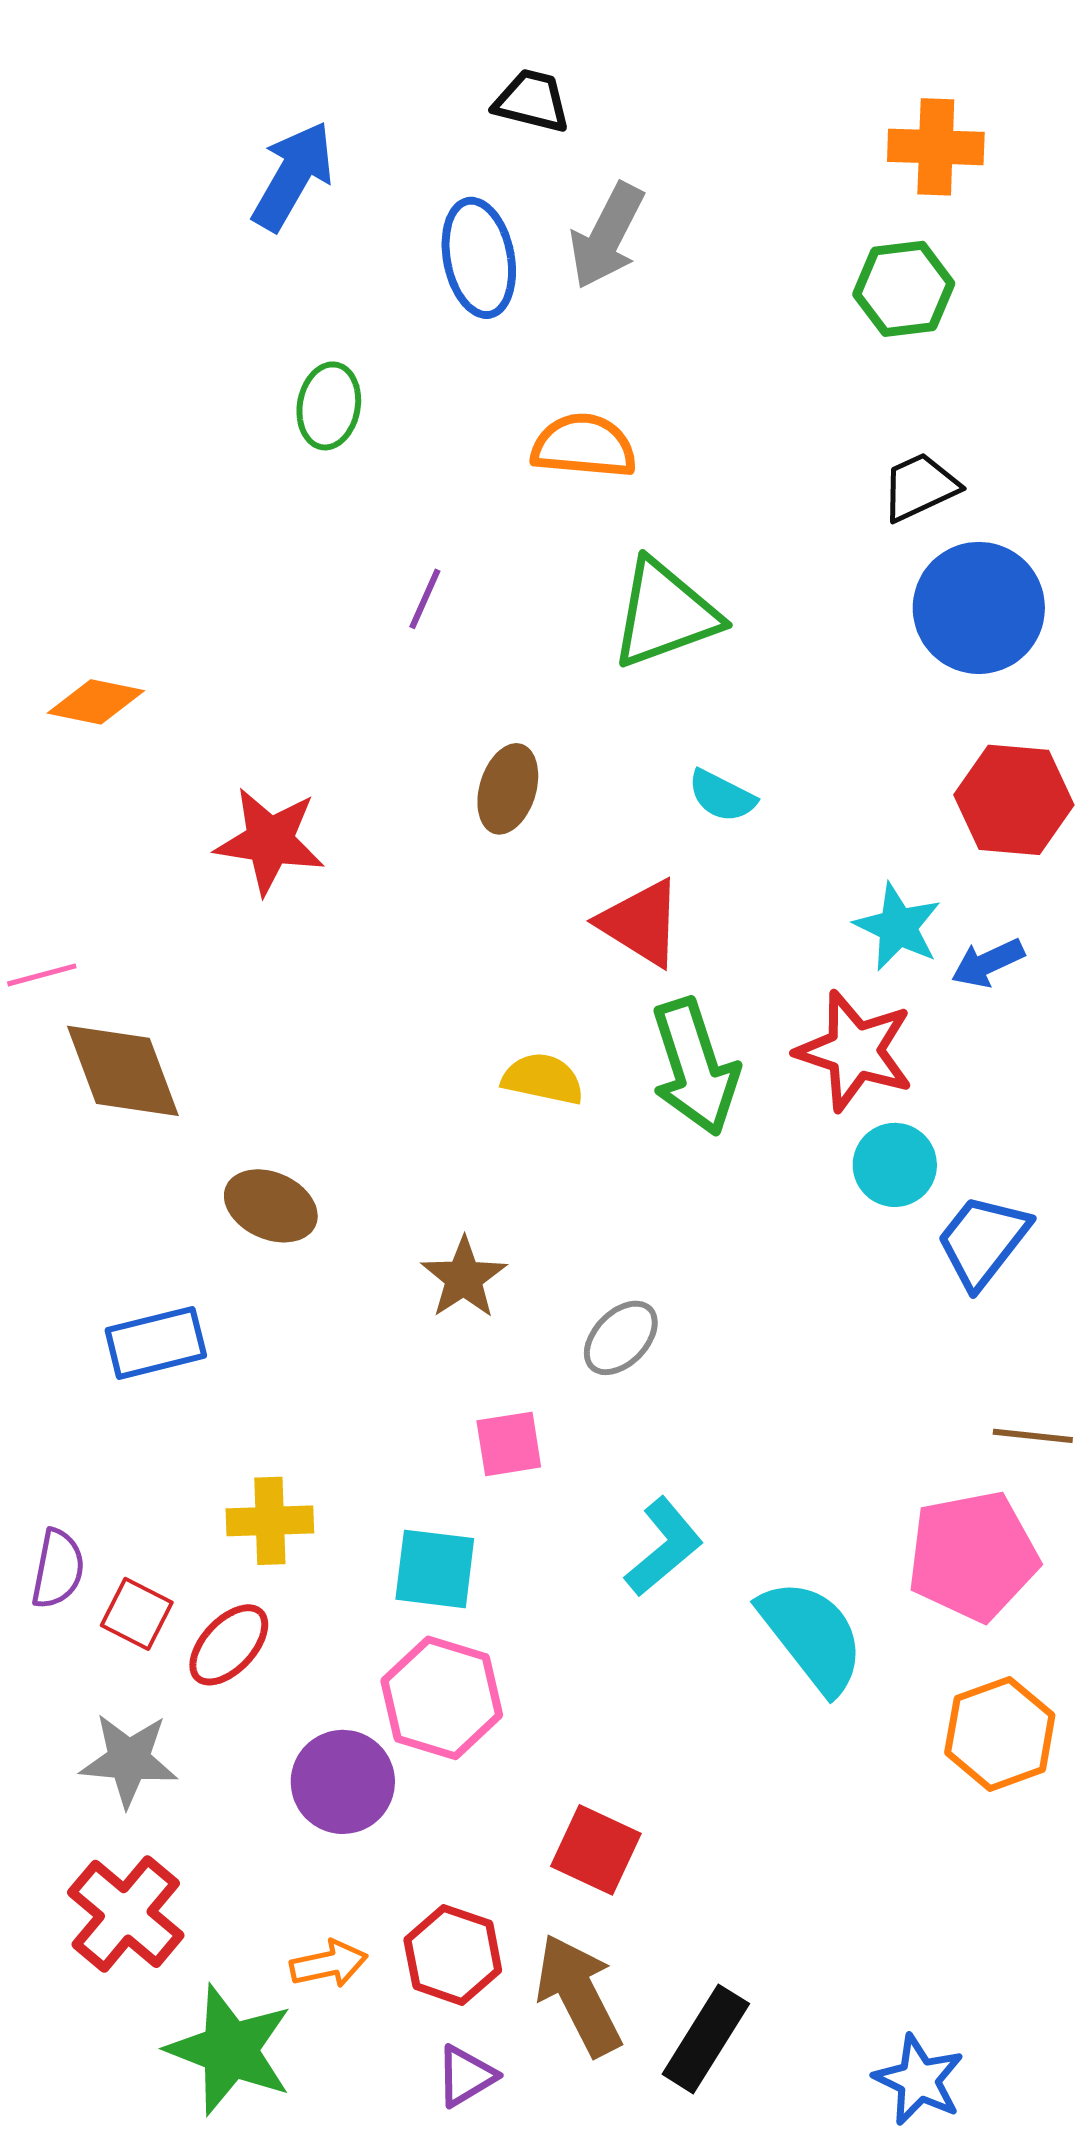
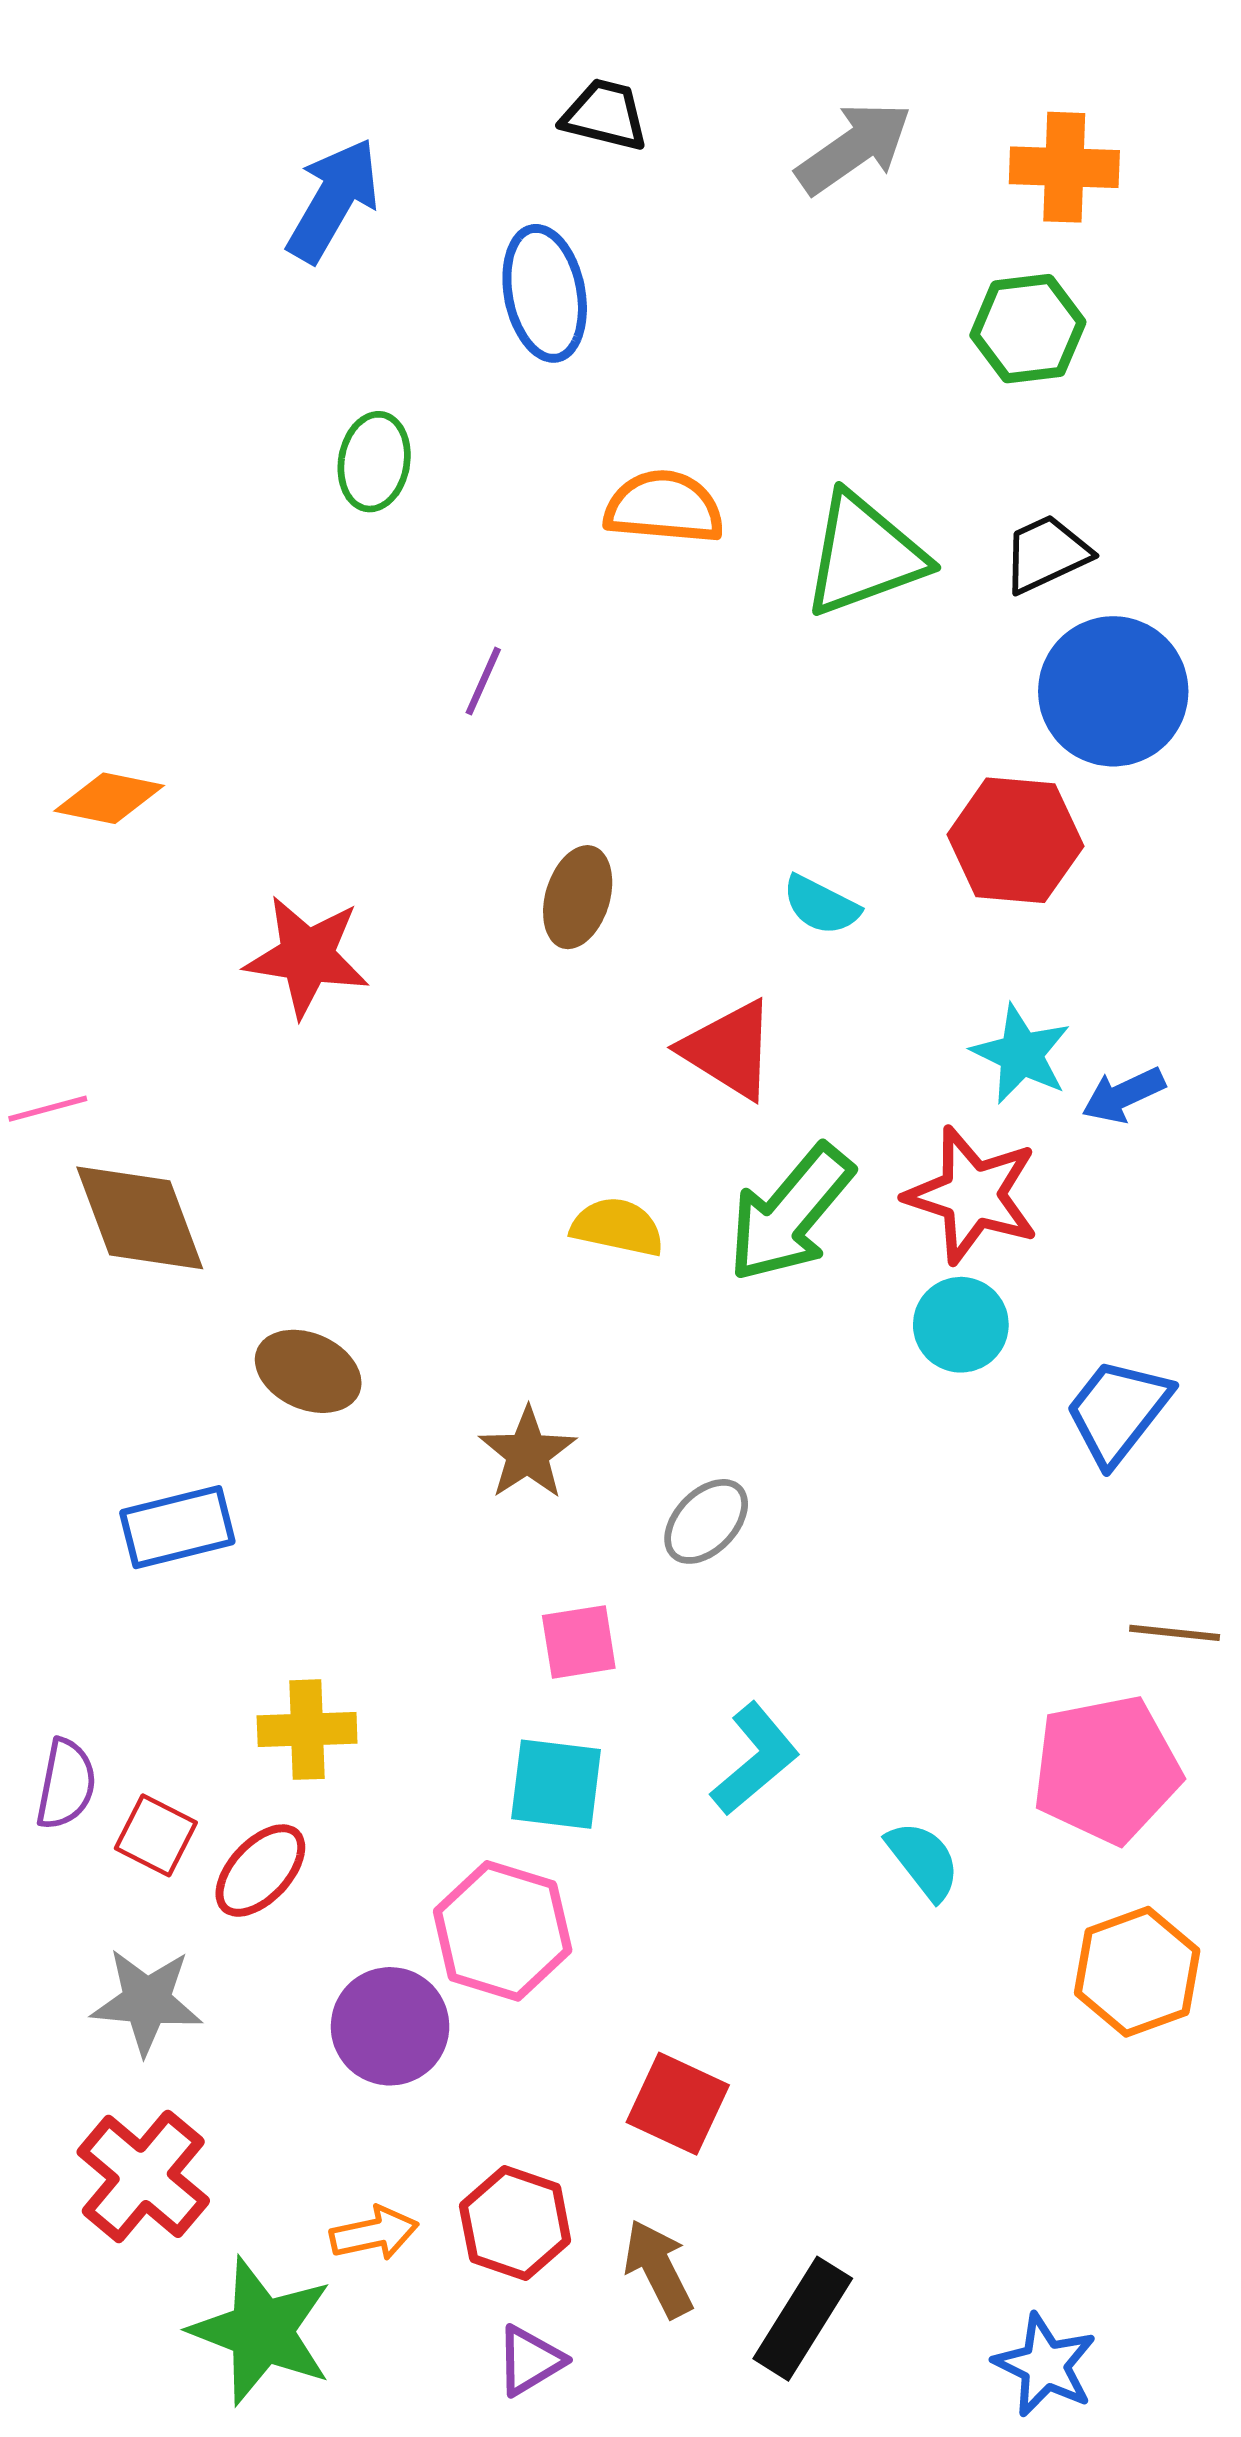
gray arrow: (607, 236) -> (854, 148), moved, turned -152
green triangle: (665, 614) -> (864, 555), moved
red hexagon: (1014, 800) -> (1015, 840), moved
green arrow: (695, 1067) -> (790, 1213), turned 58
cyan circle: (895, 1165) -> (961, 1325), moved
cyan square: (435, 1569) -> (556, 1784), moved
cyan semicircle: (812, 1636) -> (923, 1860), size x0.6
brown arrow: (579, 1995) -> (658, 2269), size x0.7

